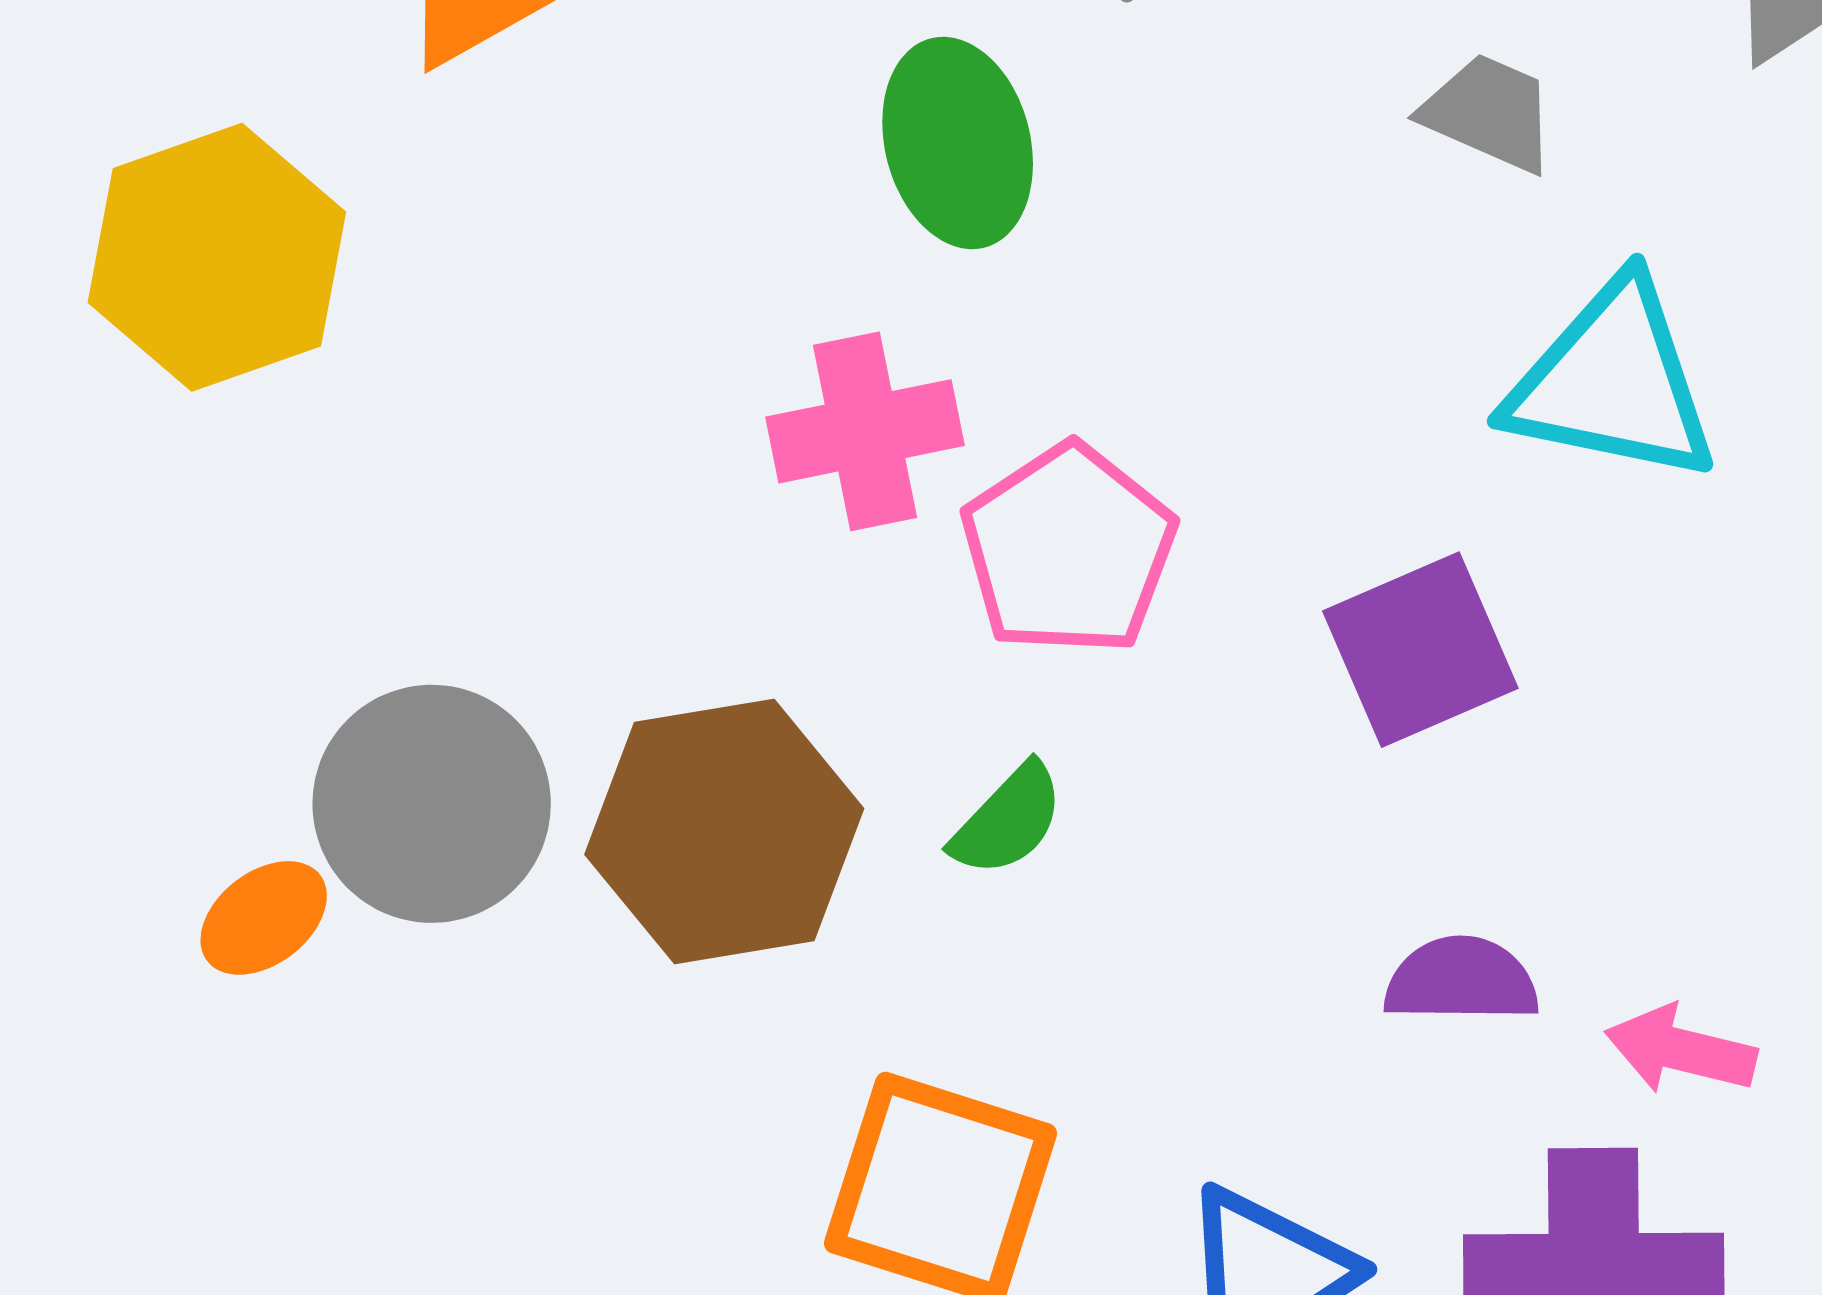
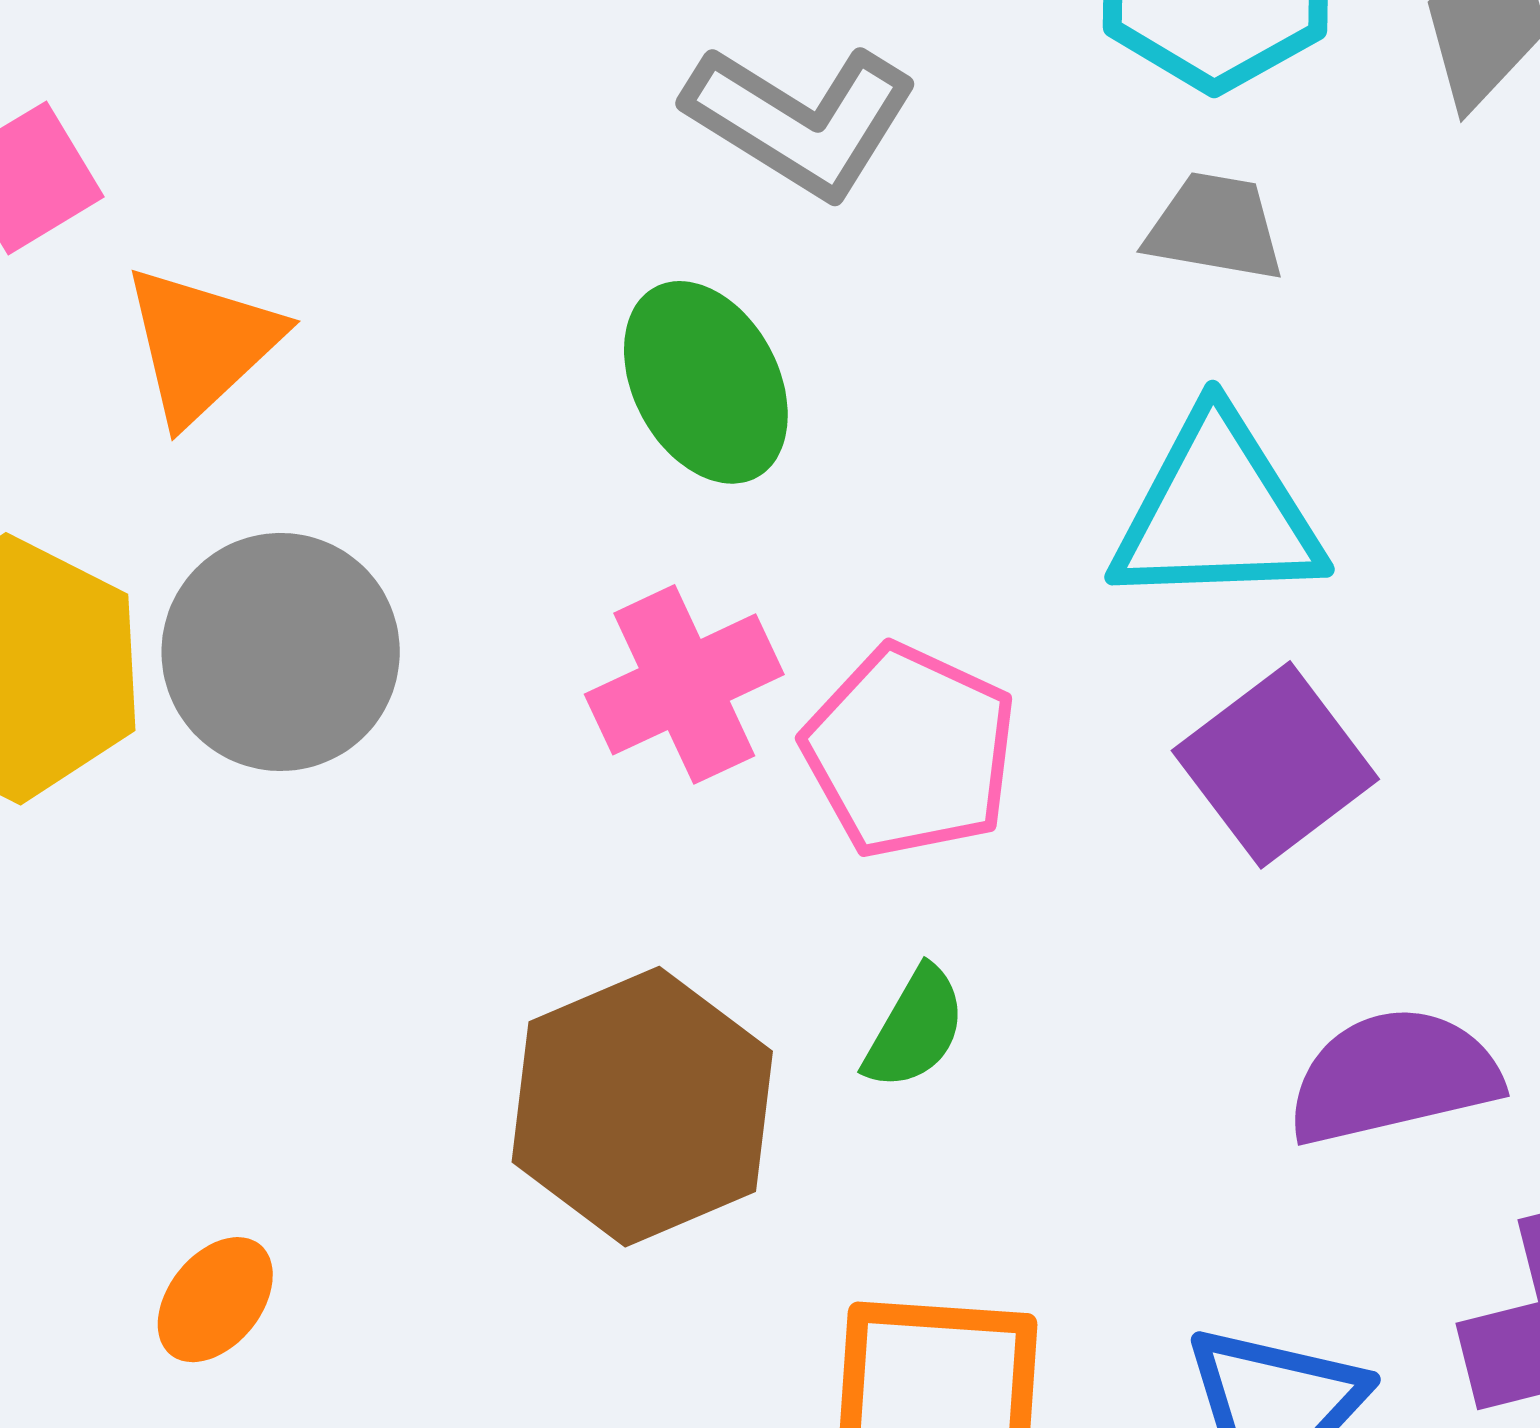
cyan triangle: (1612, 382) -> (1217, 512), moved
gray circle: (432, 804) -> (281, 652), moved
purple semicircle: (1461, 980) -> (1394, 1076), size x1.4

